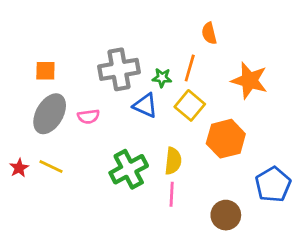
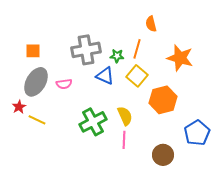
yellow semicircle: (173, 161) -> (125, 116), turned -30
red star: (19, 168) -> (19, 107), moved

